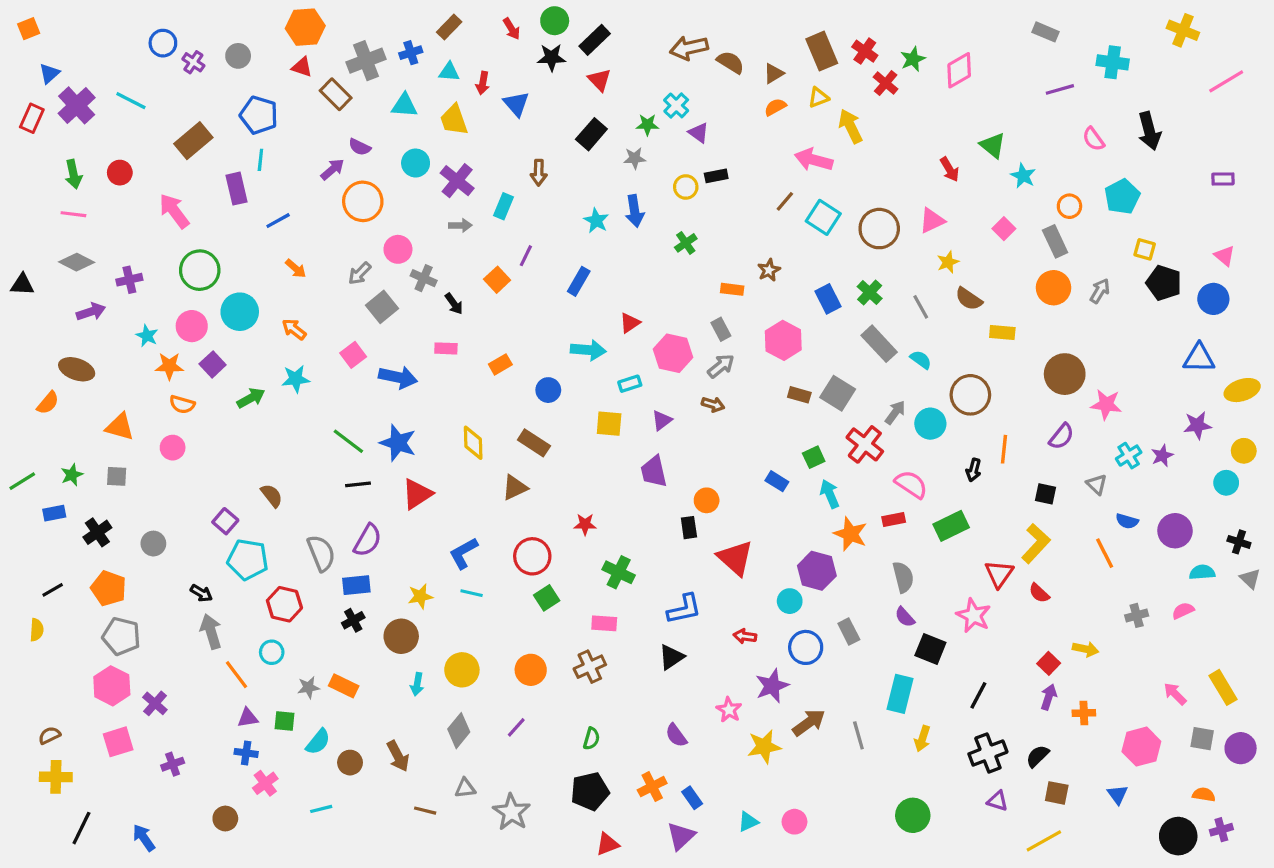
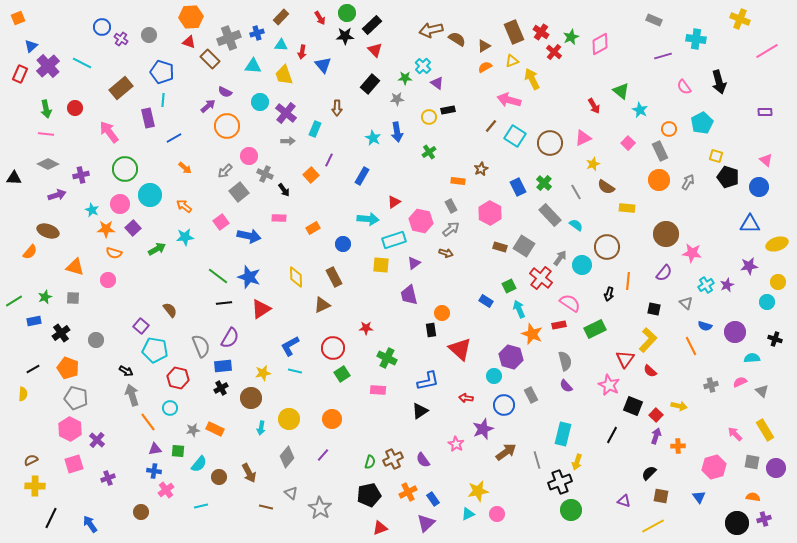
cyan rectangle: (630, 384) -> (394, 240), size x1.6
brown rectangle: (534, 443) -> (334, 277), turned 30
gray triangle: (1250, 579) -> (762, 391), moved
black square: (930, 649) -> (633, 406), moved
brown cross: (590, 667) -> (393, 459), moved
yellow star: (764, 747) -> (478, 491), moved
black cross: (988, 753) -> (560, 482), moved
gray triangle: (465, 788) -> (291, 493), turned 48

